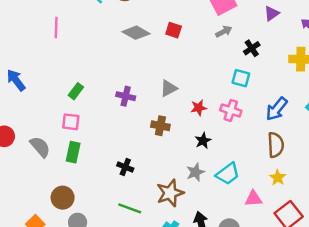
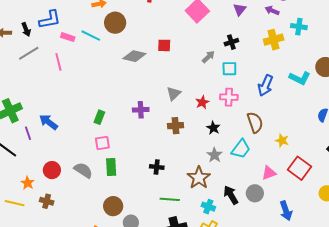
pink line: (56, 28) -> (58, 62), moved
gray arrow: (224, 32) -> (208, 57), moved
black cross: (252, 48) -> (231, 42), turned 32
brown semicircle: (276, 145) -> (255, 122), moved
pink triangle: (253, 199) -> (269, 173), moved

